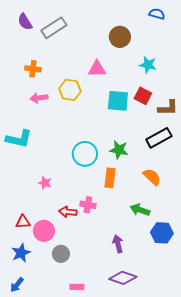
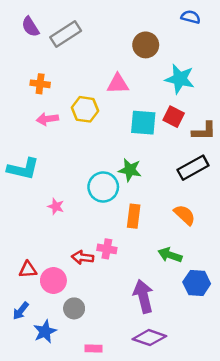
cyan star: (148, 65) -> (180, 79), size x1.4
green star: (119, 150) -> (130, 170), moved
pink star: (45, 183) -> (56, 206), moved
purple arrow: (118, 244) -> (143, 296), size x1.5
blue star: (21, 253) -> (45, 331), moved
blue arrow: (17, 285) -> (21, 311), moved

